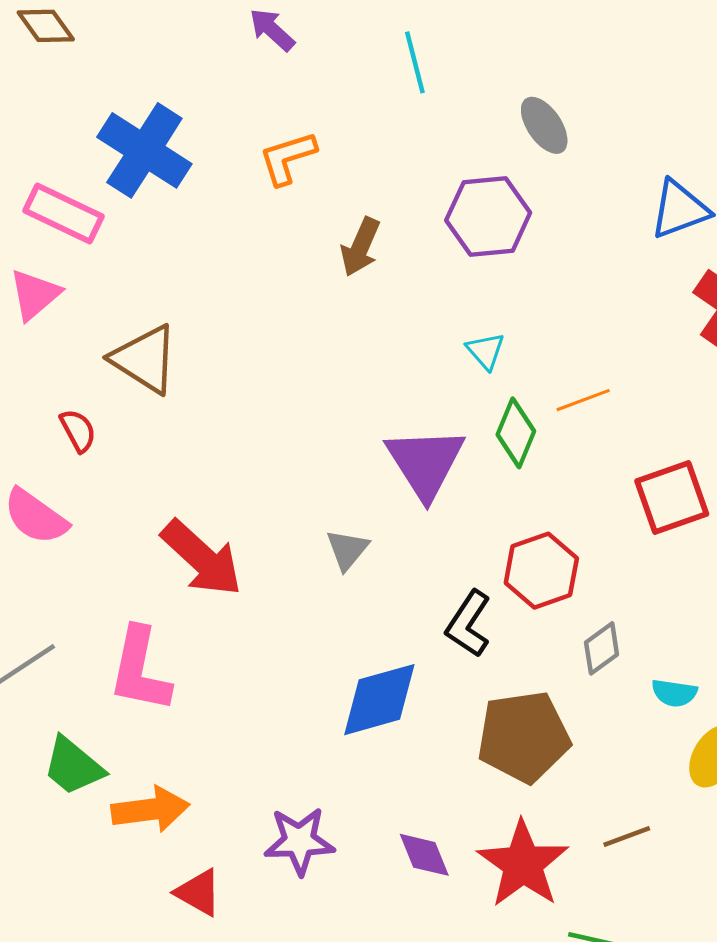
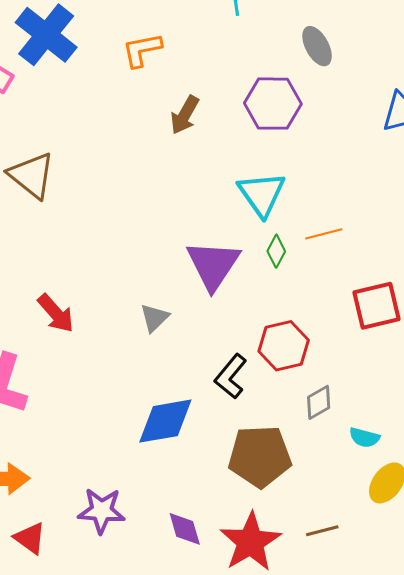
cyan triangle: (486, 351) -> (262, 194), size x1.8
green diamond: (516, 433) -> (276, 251), size x0.7
red arrow: (202, 558) -> (56, 313), size x0.7

